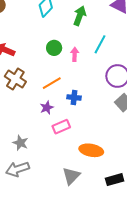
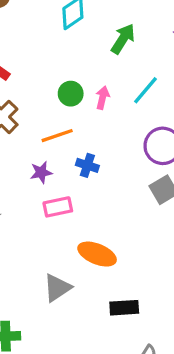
green circle: (54, 48) -> (71, 94), moved

